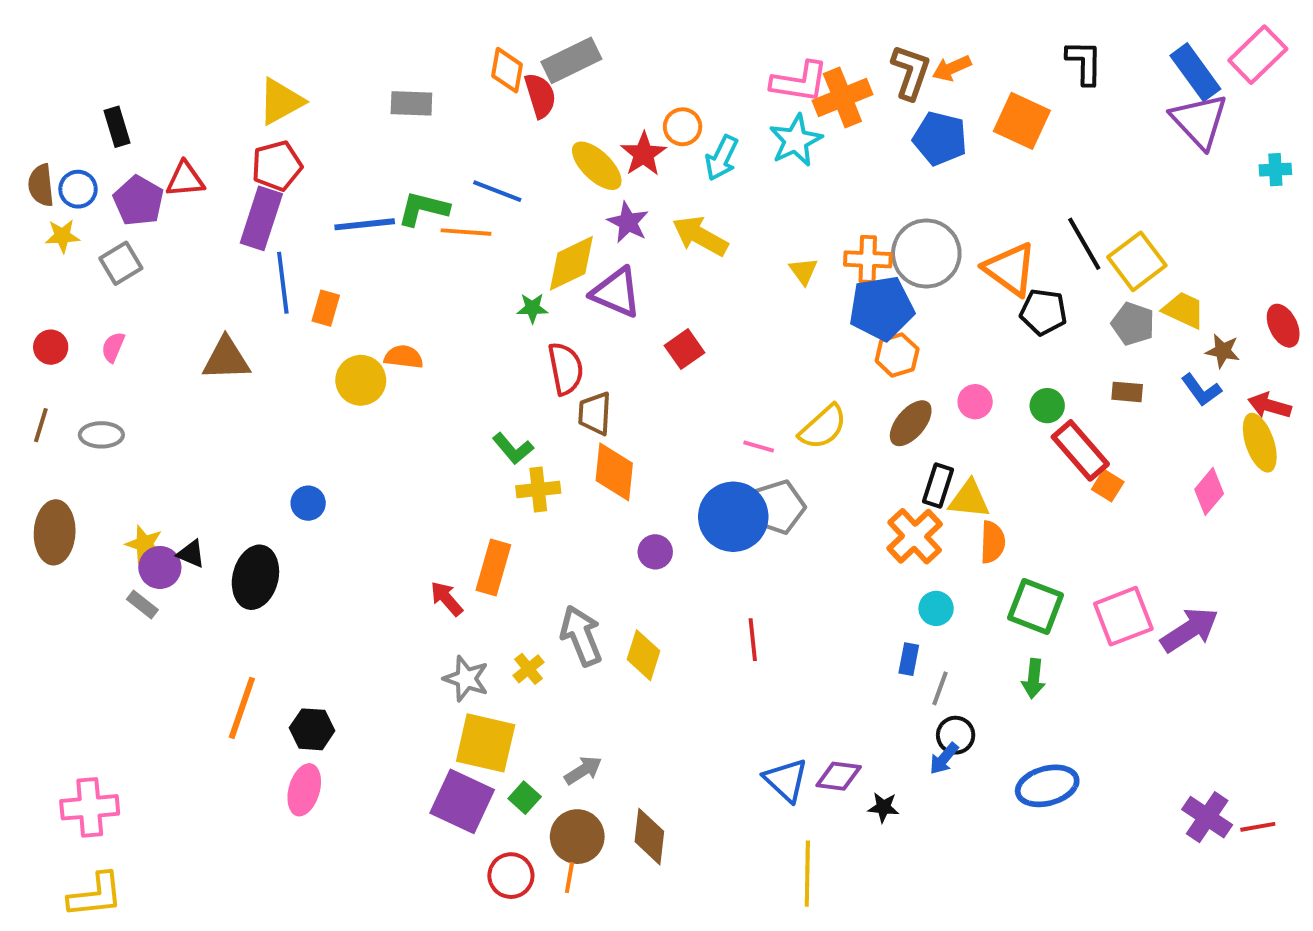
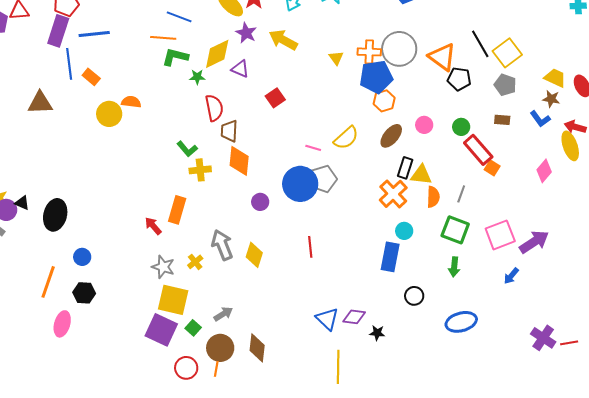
green L-shape: (423, 209) -> (175, 57), moved
blue line: (365, 224) -> (94, 34), moved
purple triangle: (616, 293) -> (240, 69), size x0.7
orange rectangle: (326, 308) -> (91, 77), turned -66
yellow trapezoid: (1184, 310) -> (555, 78), moved
blue circle: (308, 503) -> (82, 257), moved
blue rectangle: (909, 659) -> (390, 257), size x1.8
gray line: (940, 688) -> (461, 194), moved
blue arrow: (944, 759) -> (511, 276), moved
pink ellipse: (304, 790) -> (62, 324), moved

